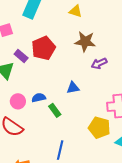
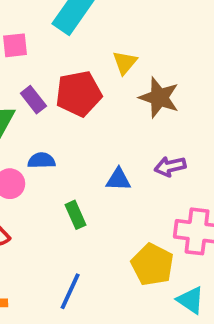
yellow triangle: (76, 11) -> (125, 63), moved, turned 40
purple arrow: (99, 63) -> (170, 166), moved
blue semicircle: (39, 98) -> (42, 161), moved

